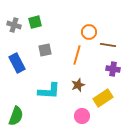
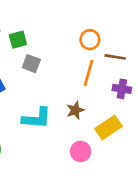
green square: (35, 22) -> (18, 40), moved
gray square: (45, 50) -> (31, 64), turned 32
orange line: (77, 55) -> (89, 73), moved

